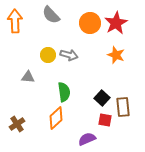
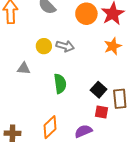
orange star: (116, 55) -> (113, 46), turned 30
orange diamond: (56, 118) -> (50, 127), moved
brown cross: (17, 124) -> (12, 133), moved, turned 35

